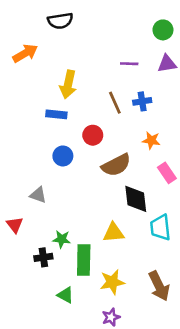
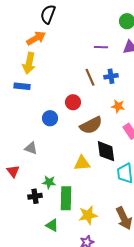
black semicircle: (60, 21) -> (48, 14), turned 120
orange arrow: (25, 53) -> (36, 38), moved
yellow arrow: (68, 84) -> (29, 63), moved
blue rectangle: (56, 114) -> (22, 86), moved
yellow triangle: (114, 233) -> (82, 163), moved

